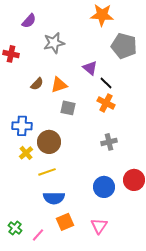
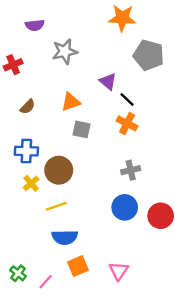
purple semicircle: (29, 21) -> (35, 25), turned 42
red cross: (11, 54) -> (13, 65), turned -35
brown semicircle: (37, 84) -> (28, 107), moved
blue circle: (104, 187) -> (125, 207), moved

